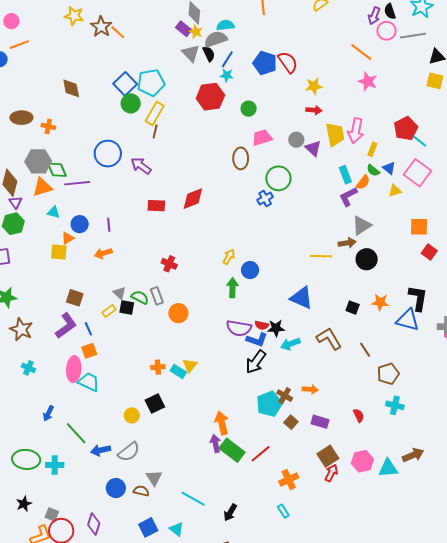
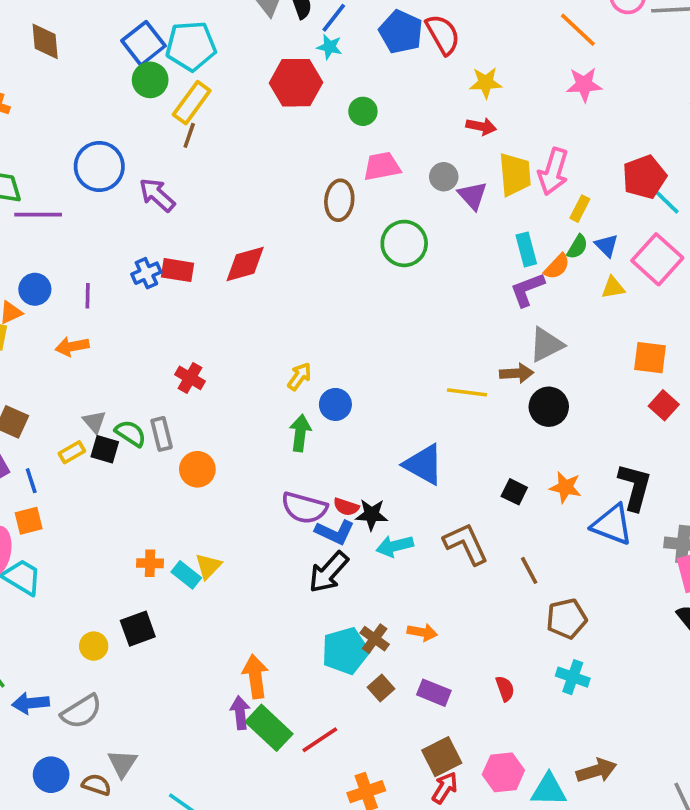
pink star: (368, 82) -> (584, 85), turned -30
green semicircle: (373, 170) -> (577, 247), turned -104
blue cross: (265, 199) -> (146, 273), moved

